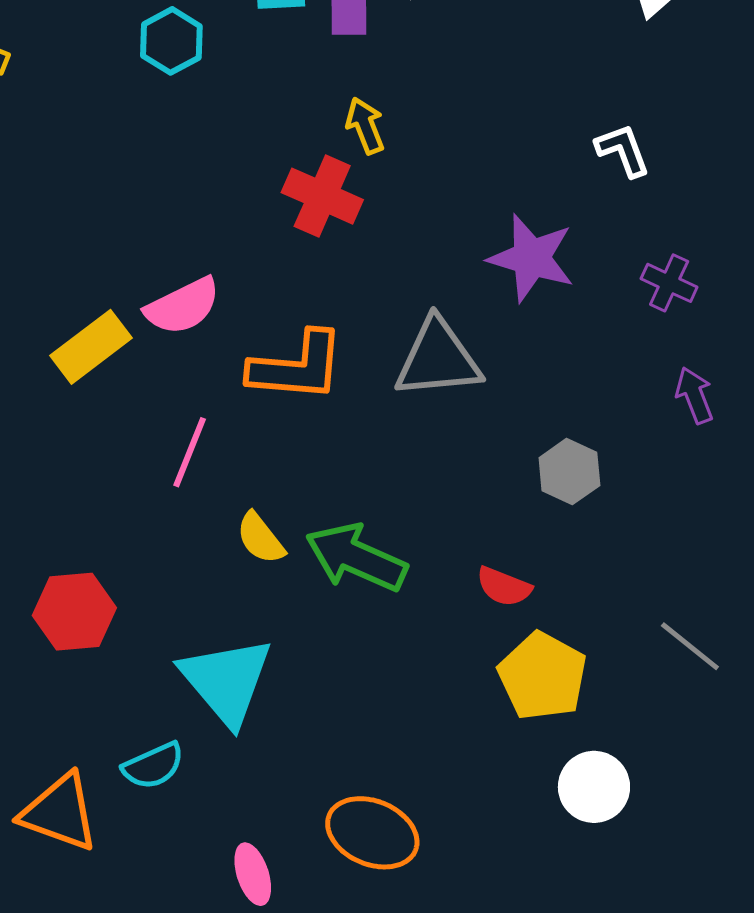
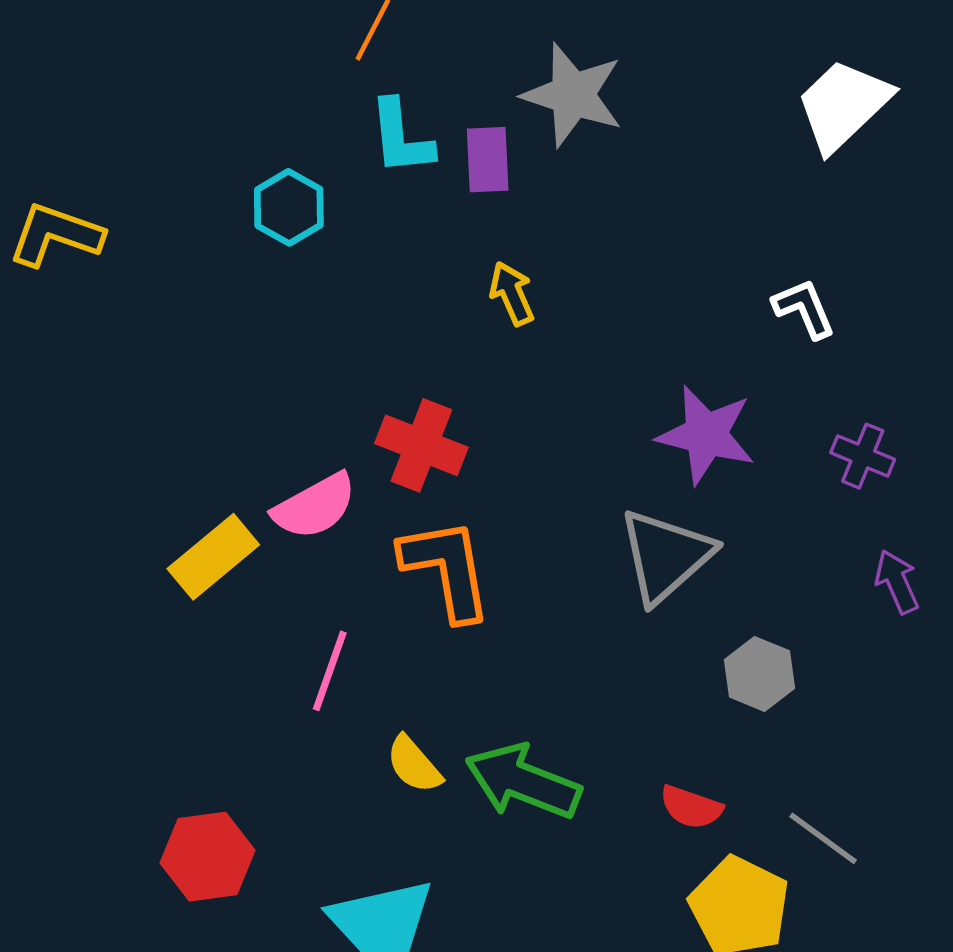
red cross: (322, 196) -> (421, 445), moved
gray triangle: (438, 359) -> (666, 556), moved, turned -34
orange L-shape: (297, 367) -> (447, 569), turned -102
gray line: (690, 646) -> (823, 838), moved

